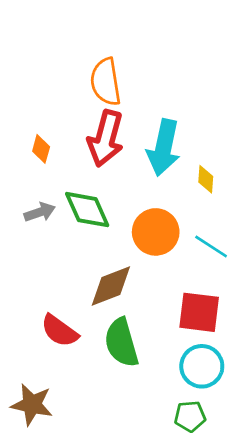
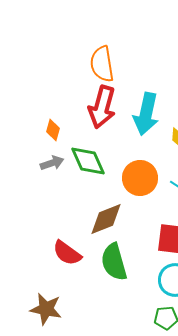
orange diamond: (41, 149) -> (53, 130), moved

